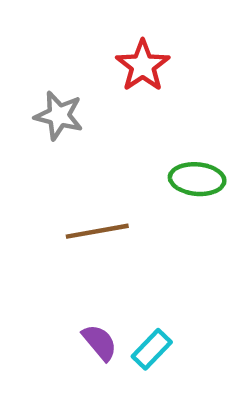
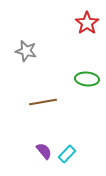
red star: (143, 66) -> (87, 23), moved

